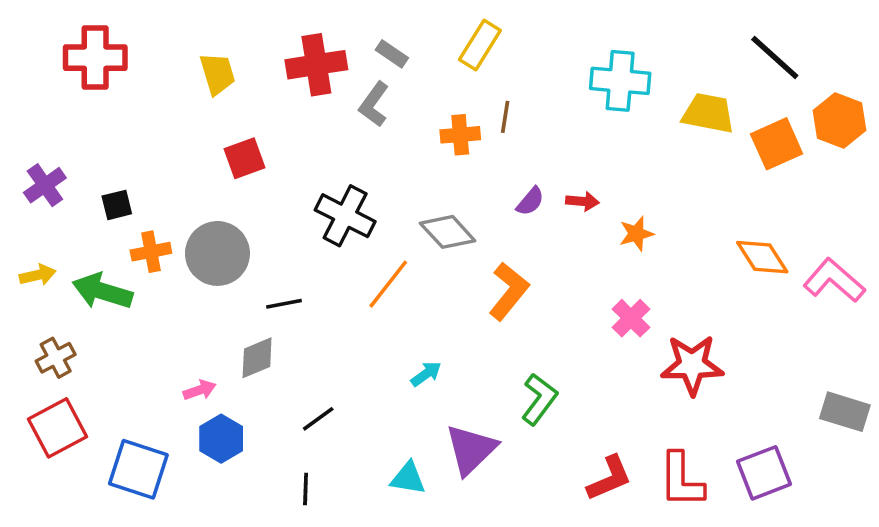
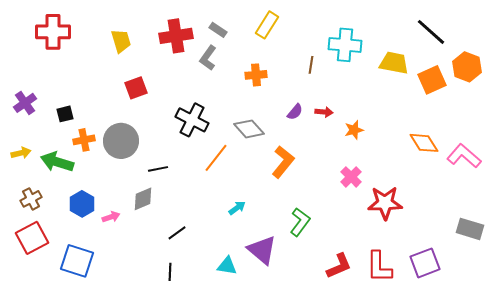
brown line: (505, 117) -> (311, 65), moved
blue hexagon: (221, 439) -> (82, 204), moved
purple triangle: (471, 449) -> (262, 250), turned -36

